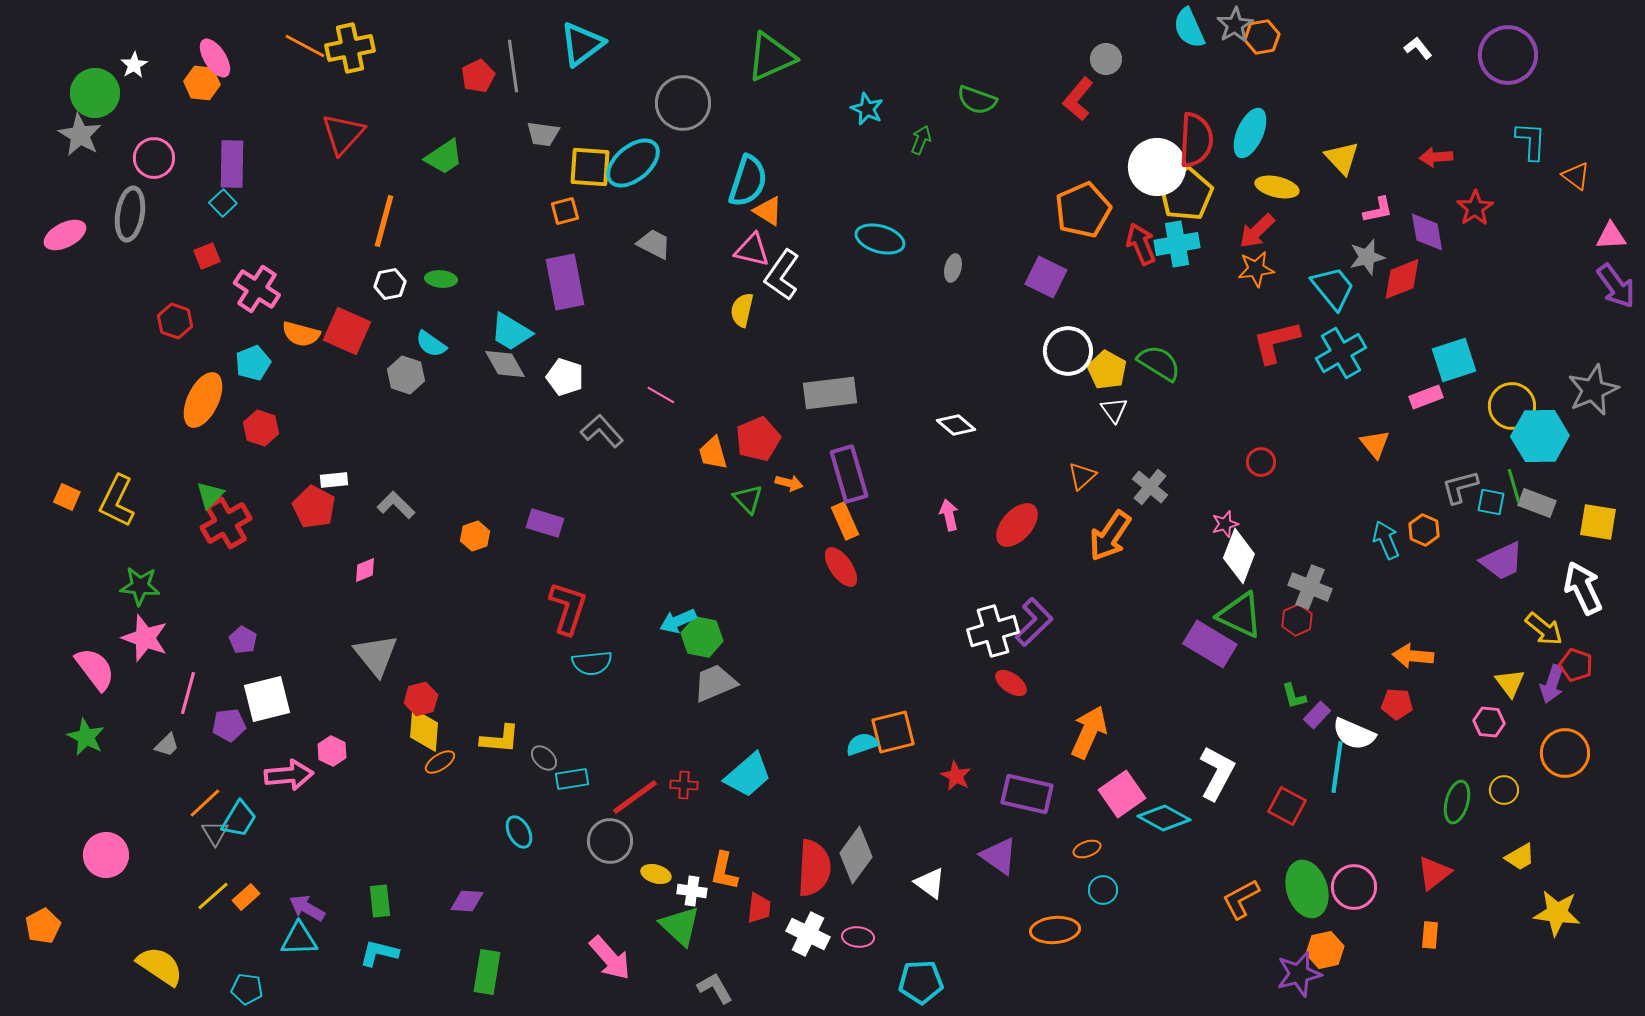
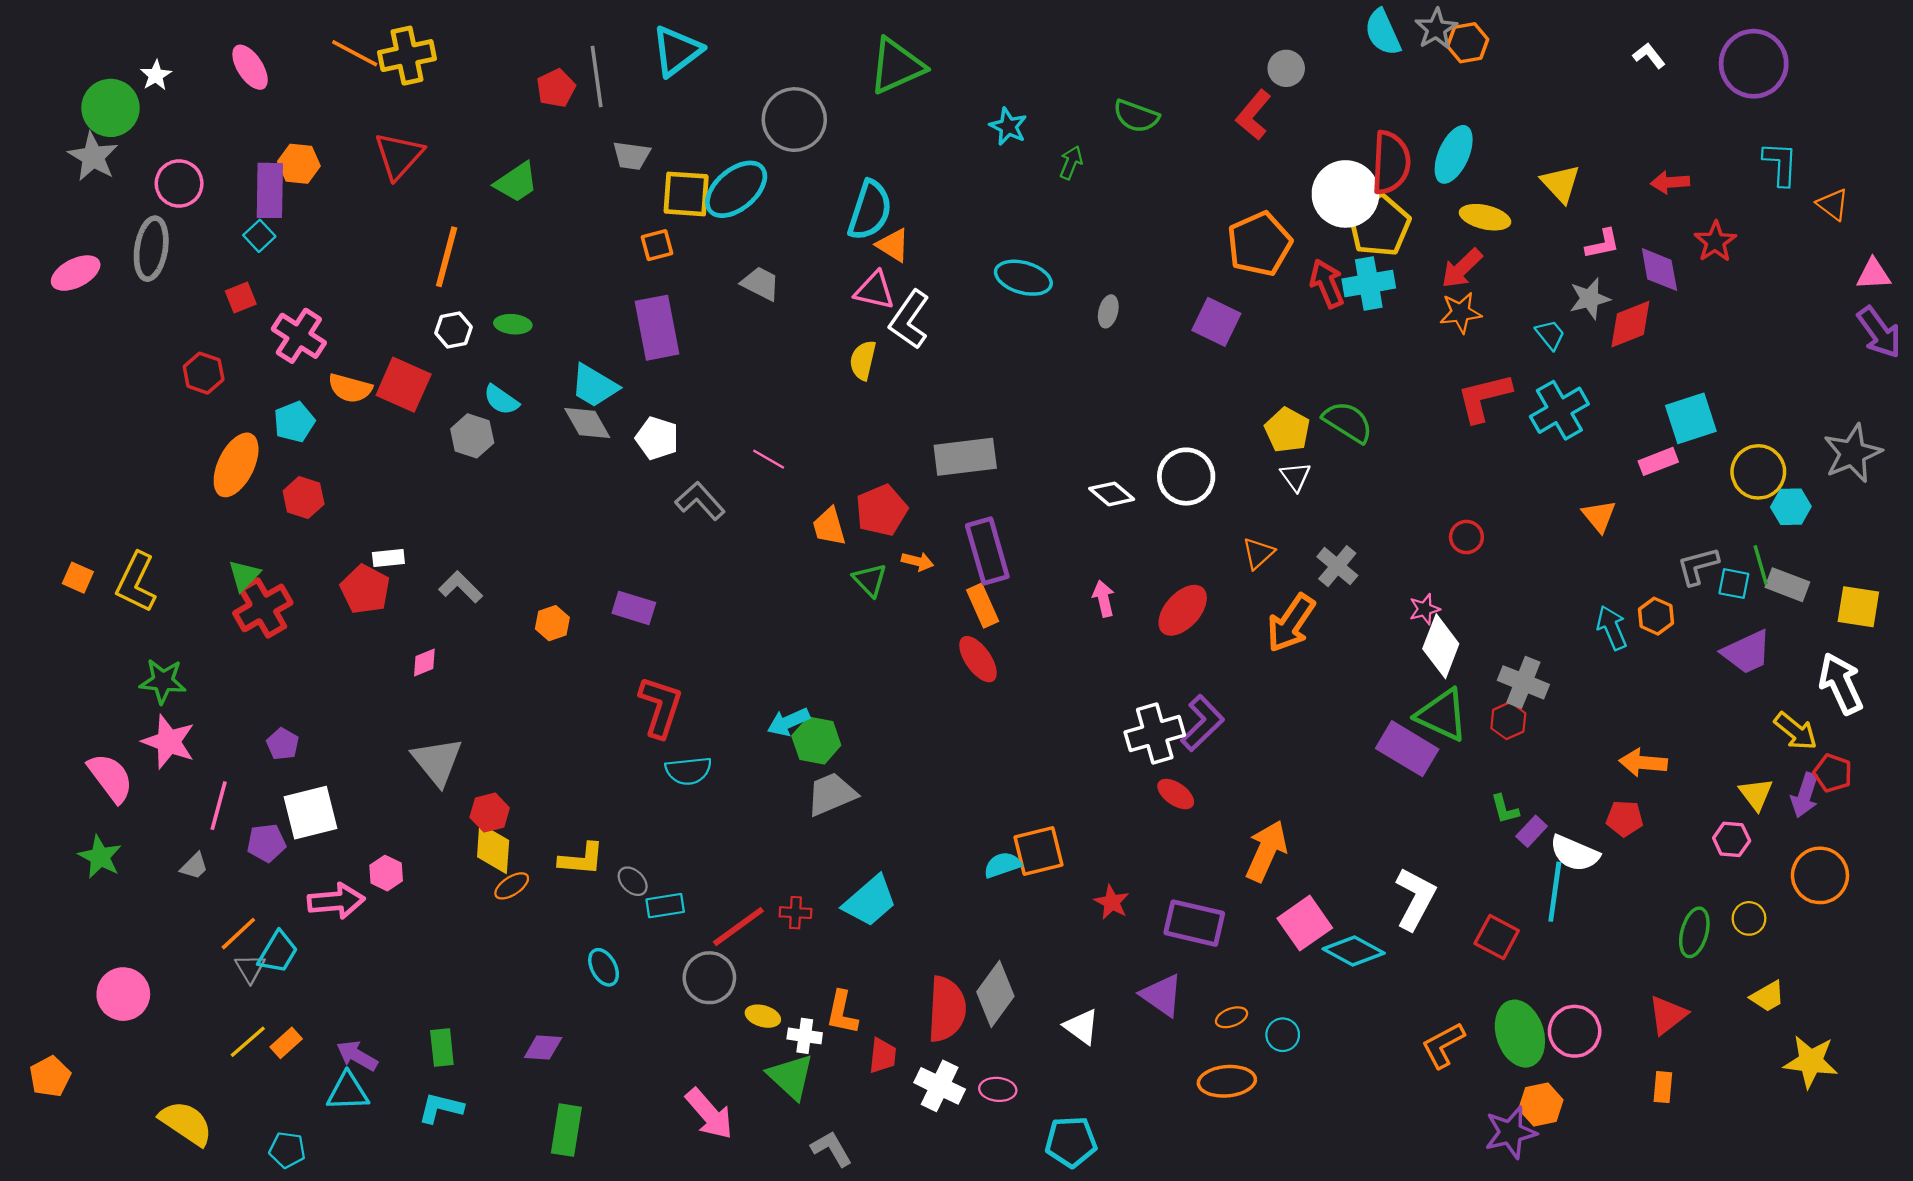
orange hexagon: (202, 83) -> (299, 164), moved
cyan trapezoid: (1333, 288) -> (1550, 335), size x0.6
white circle: (1068, 351) -> (1186, 477), moved
cyan hexagon: (1540, 436) -> (1791, 507), size x0.6
orange ellipse: (1087, 849) -> (1232, 1017), moved

